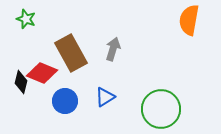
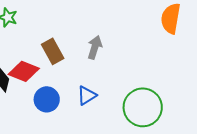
brown rectangle: (71, 53) -> (53, 51), size x0.7

